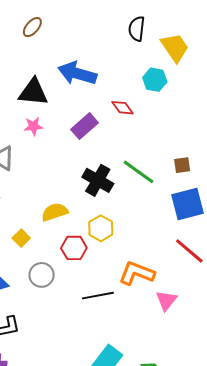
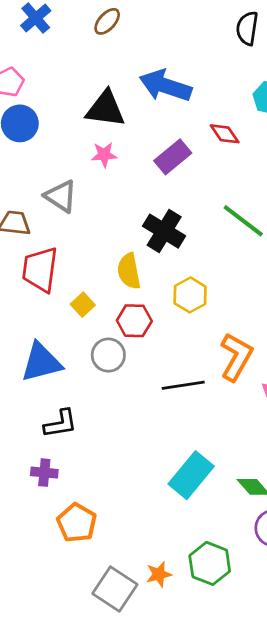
black cross: (98, 180) -> (164, 231), moved
yellow semicircle: (55, 212) -> (129, 271), turned -84
red hexagon: (74, 248) -> (134, 321), moved
orange L-shape: (137, 273) -> (236, 357), turned 96

